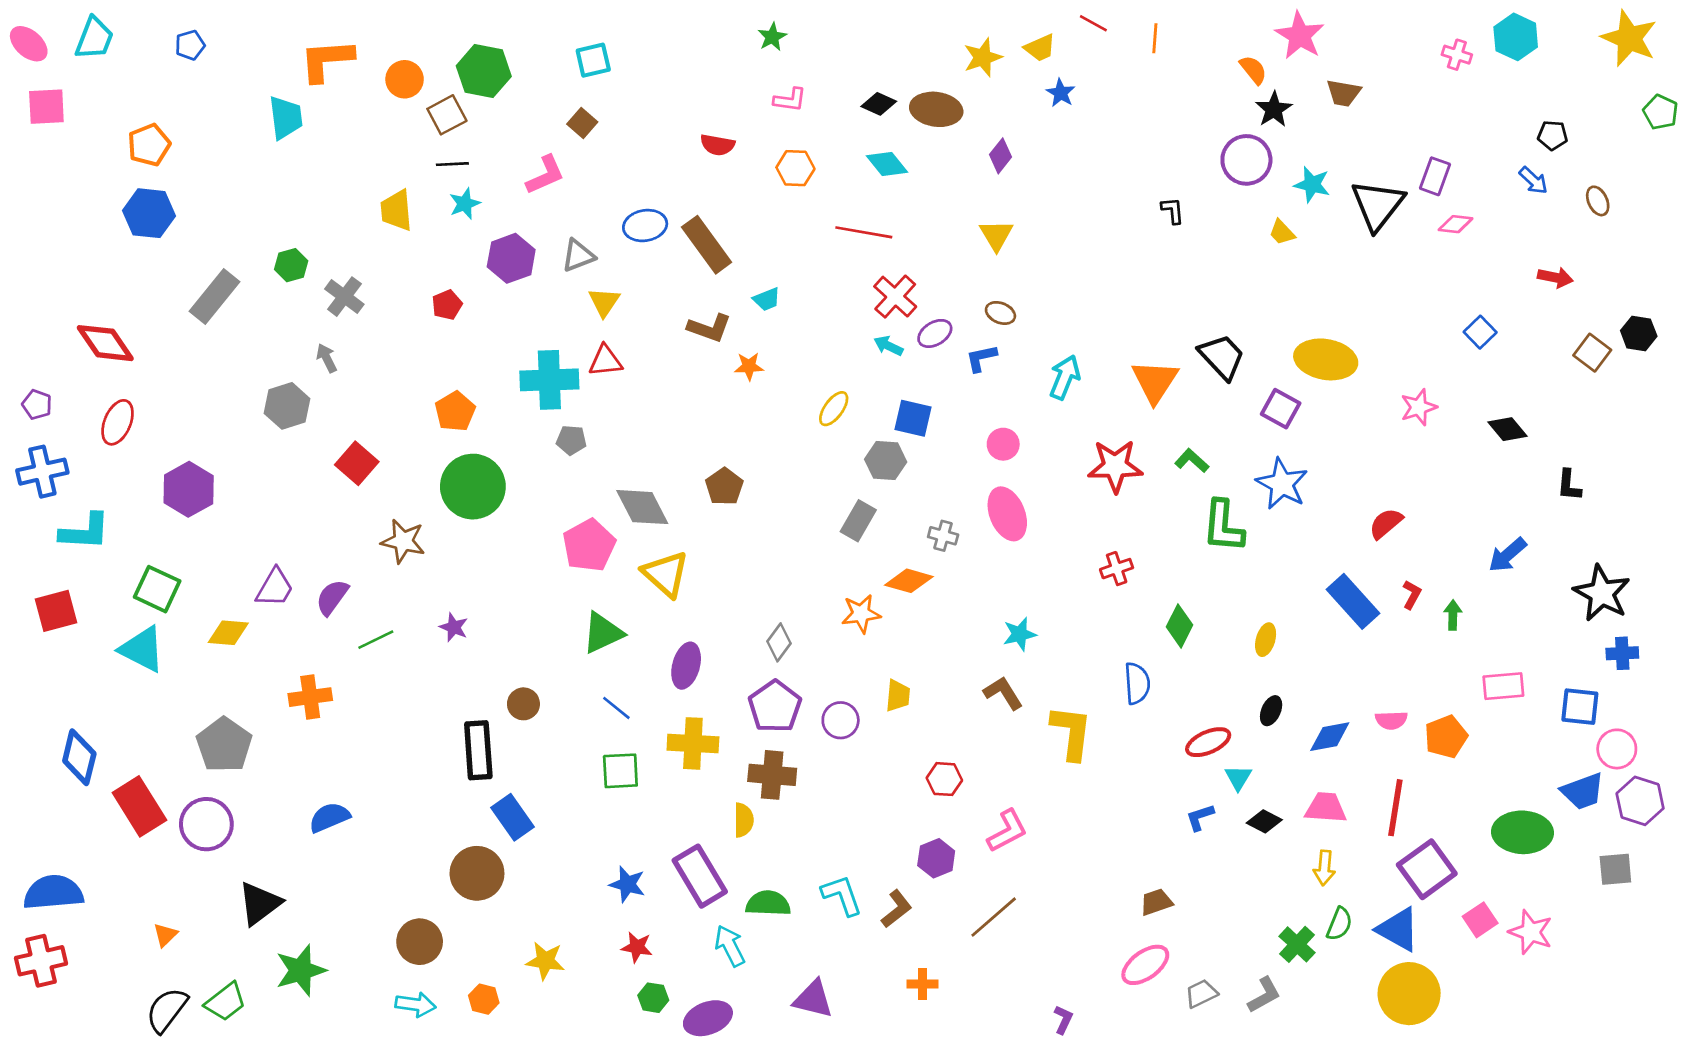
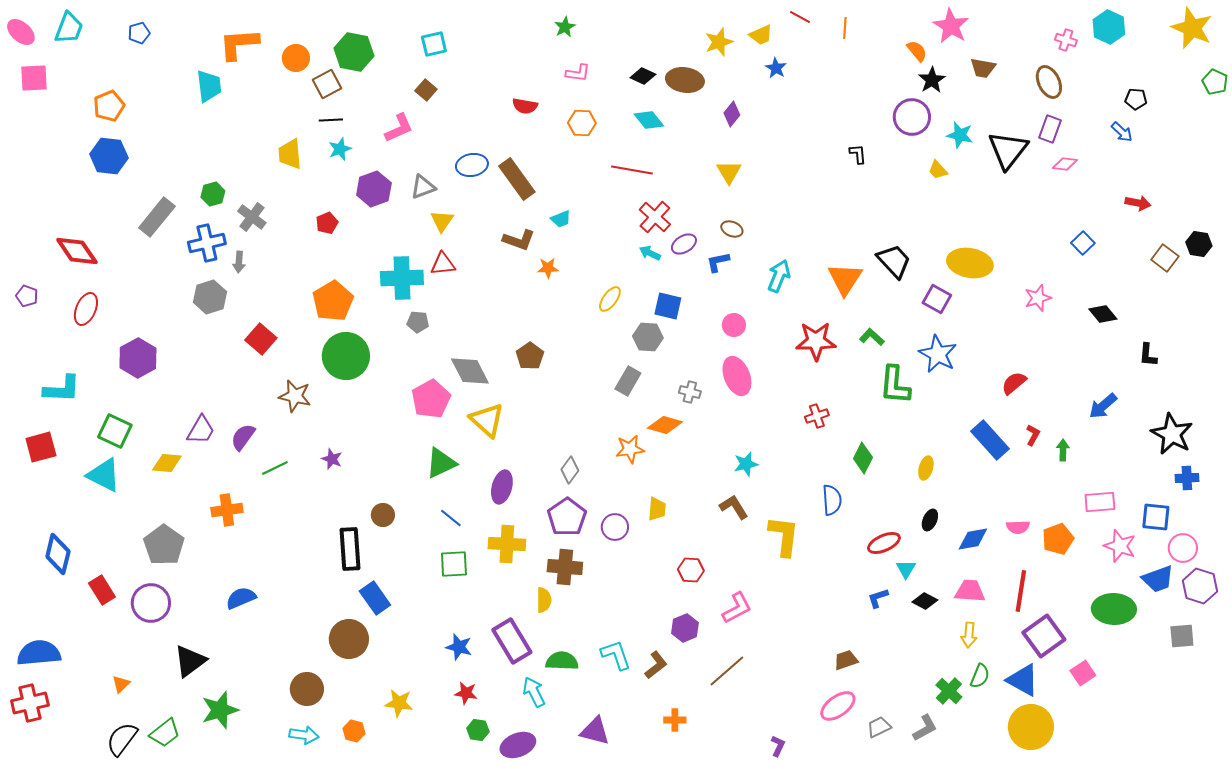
brown ellipse: (1598, 201) -> (1049, 82), moved, size x1.5
gray arrow: (327, 358) -> (239, 262), turned -150
orange pentagon: (455, 411) -> (333, 301), size x1.4
blue cross: (42, 472) -> (207, 243), moved
red rectangle: (139, 806) -> (102, 590), size x0.7
pink star: (1531, 932) -> (1120, 546), moved

